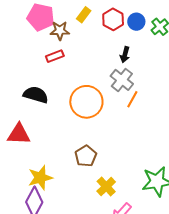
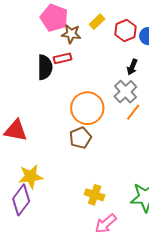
black semicircle: (36, 95) -> (45, 67), moved, turned 65
brown pentagon: (86, 156) -> (80, 138), moved
yellow cross: (106, 187) -> (95, 195), turned -36

